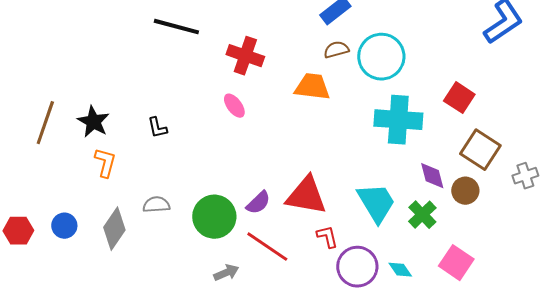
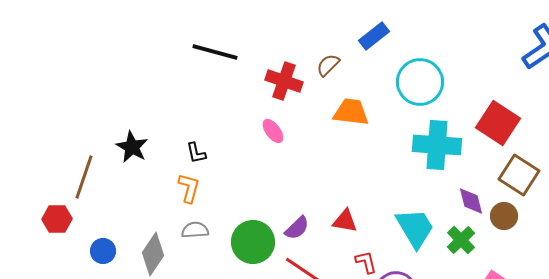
brown semicircle: (336, 50) -> (328, 65), moved, turned -30
red square: (459, 98) -> (498, 123), size x1.4
brown line: (45, 123) -> (84, 177), moved
orange L-shape: (105, 163) -> (189, 188), moved
red triangle: (306, 196) -> (345, 221), size x0.6
red hexagon: (18, 231) -> (57, 219), moved

